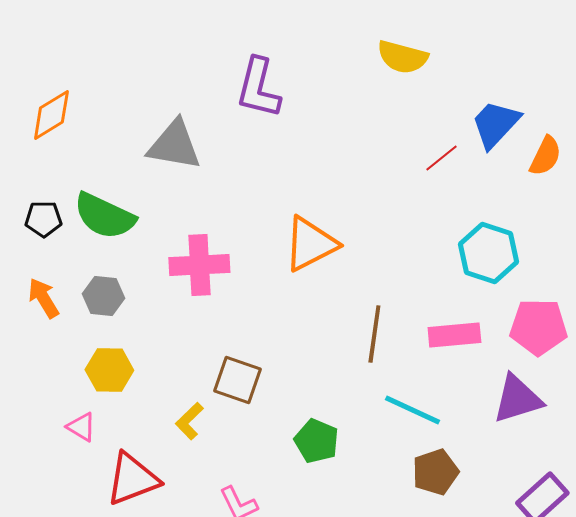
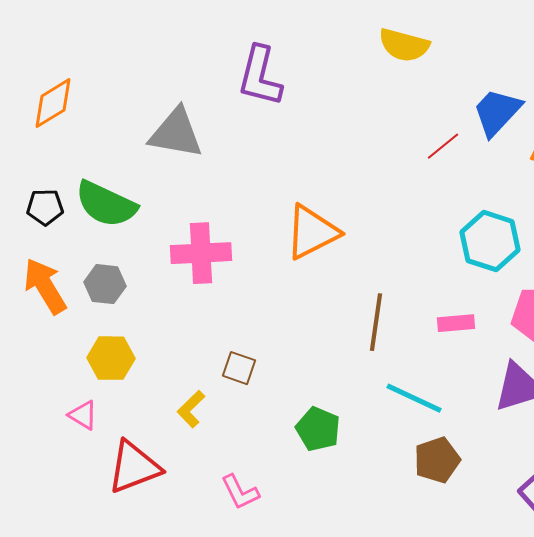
orange arrow: (43, 298) -> (45, 286), size x1.4
pink rectangle: (454, 335) -> (456, 323), size x0.7
brown square: (237, 380) -> (239, 368), size x0.7

